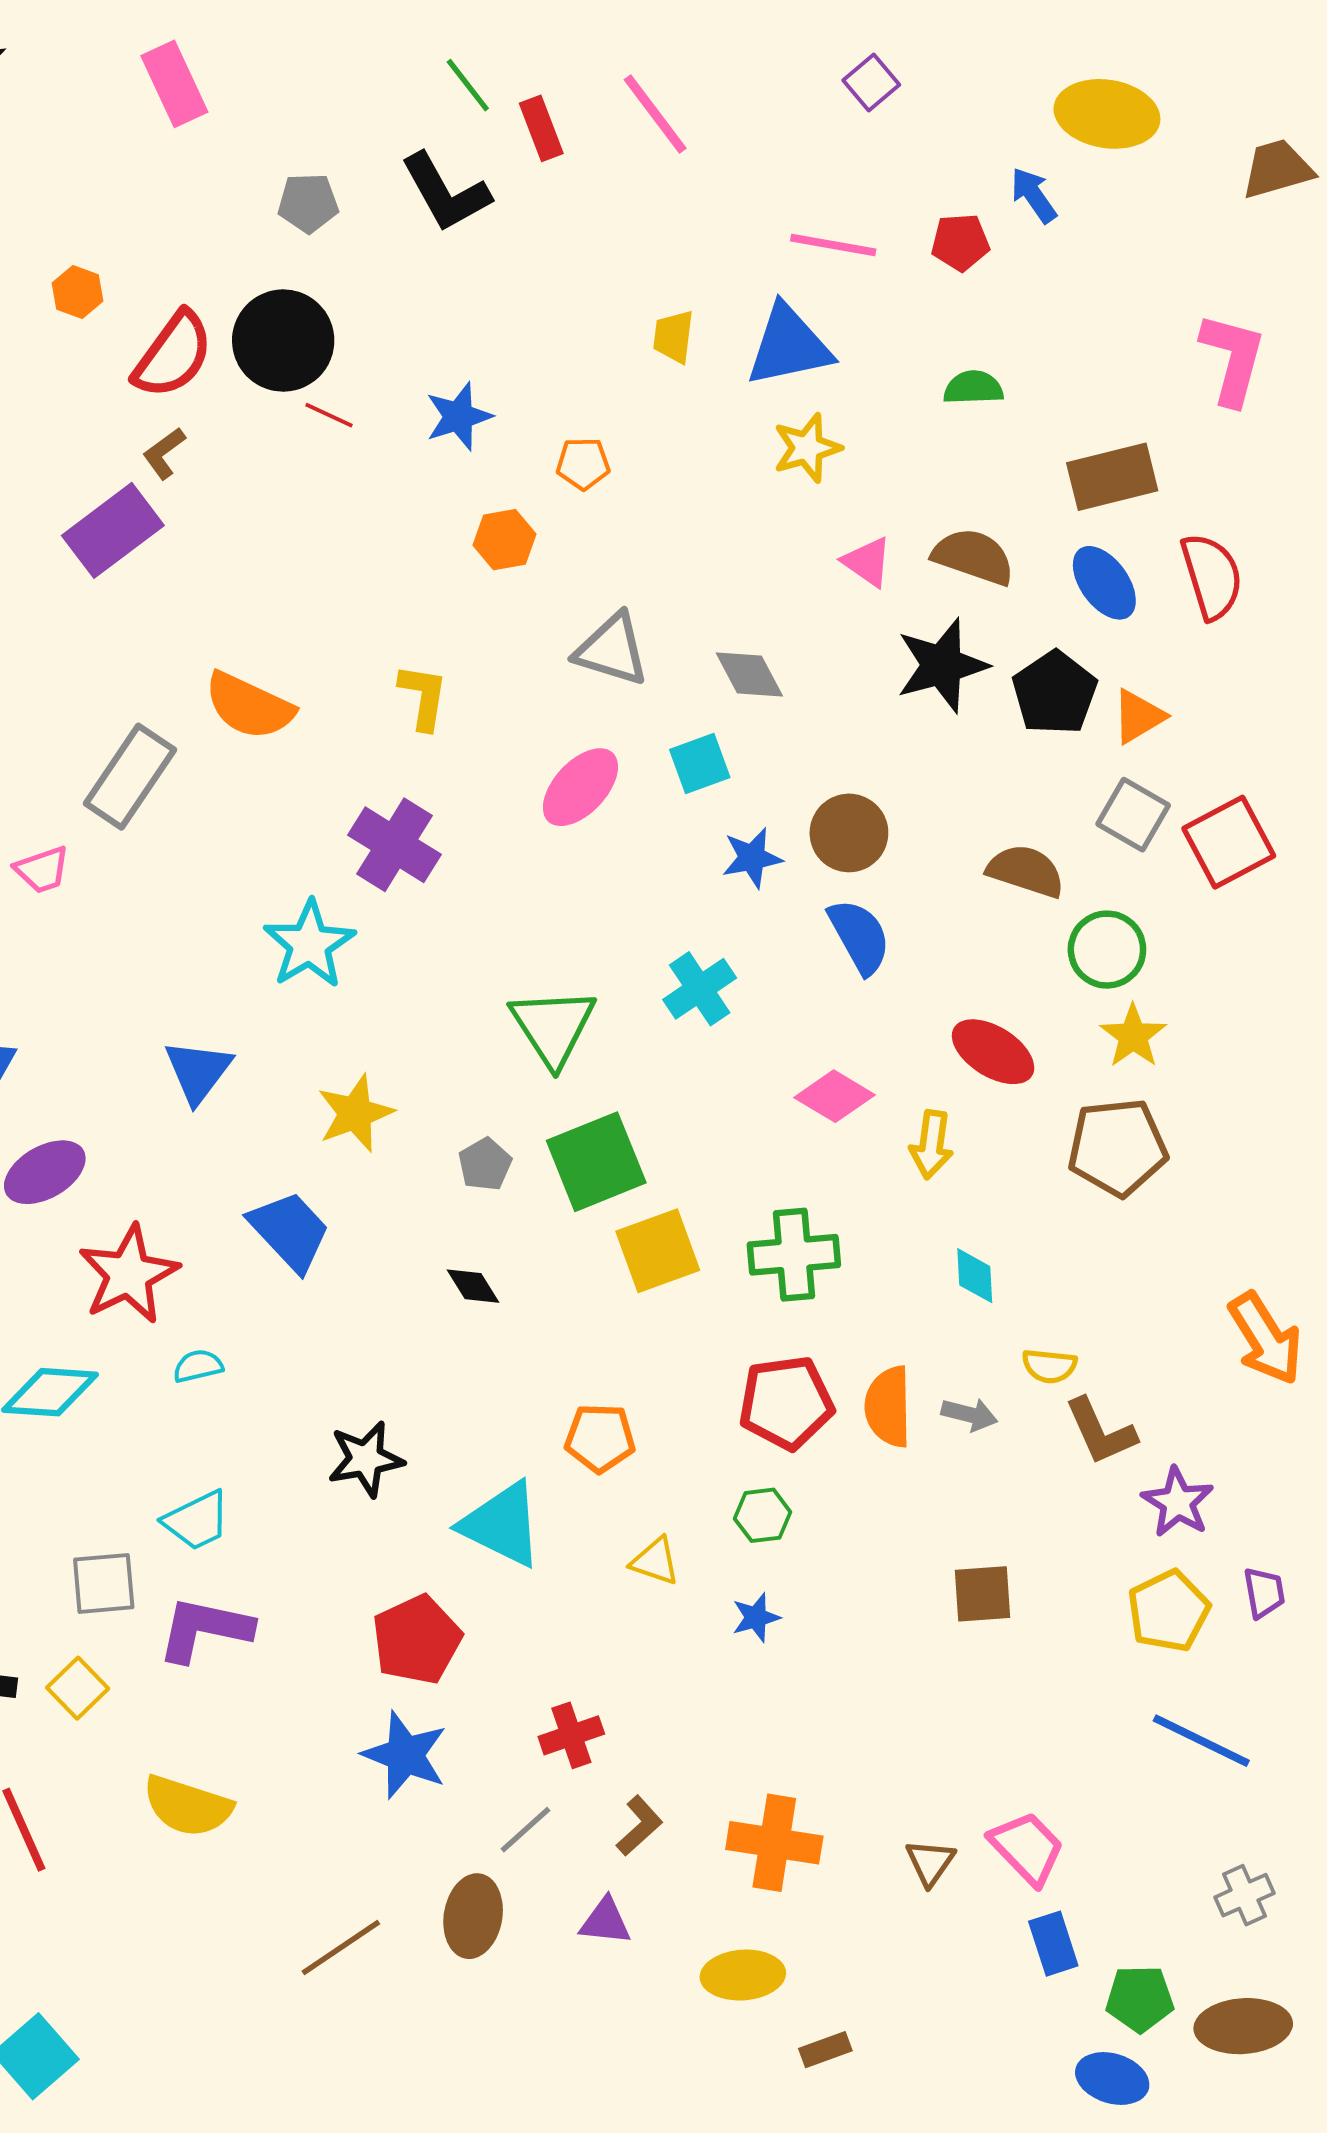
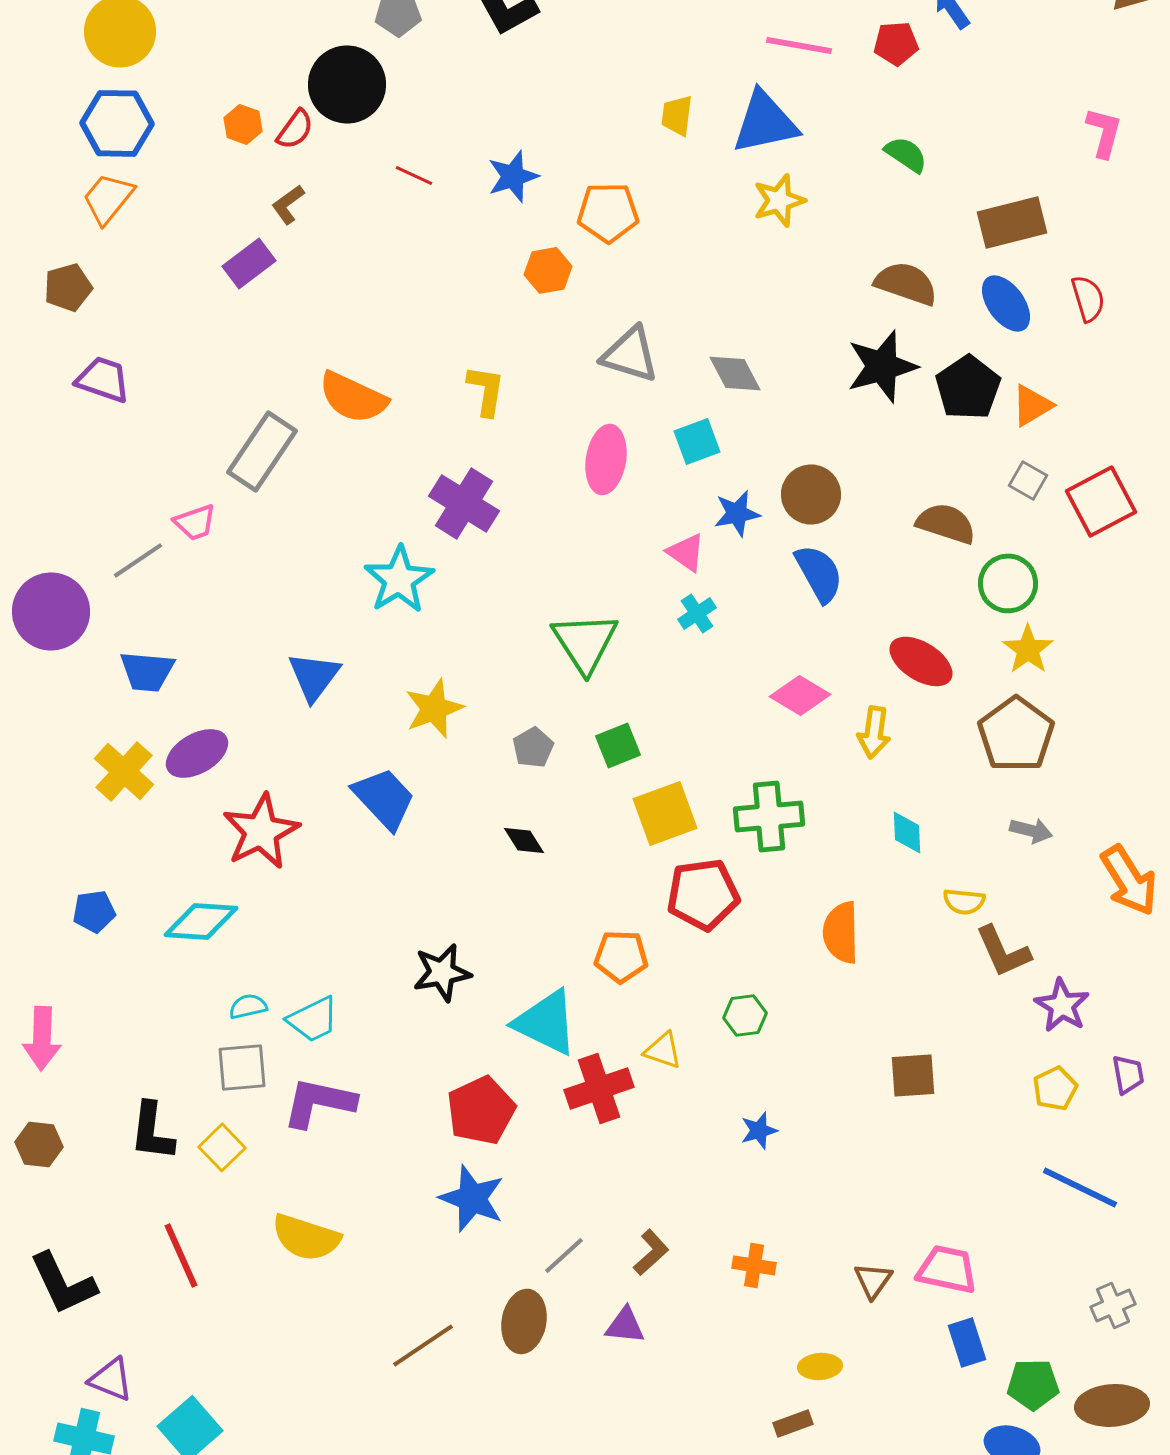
orange hexagon: (78, 292) -> (243, 124), moved
black circle: (283, 341) -> (347, 84), moved
red semicircle: (173, 355) -> (295, 129), size x0.6
pink L-shape: (1233, 359) -> (1104, 132), size x0.7
green semicircle: (973, 388) -> (906, 154), turned 36
orange pentagon: (583, 464) -> (608, 212), size x1.5
purple rectangle: (113, 530) -> (249, 263), size x0.7
pink triangle: (867, 562) -> (686, 552), moved
red semicircle: (1212, 576) -> (1088, 298), size x0.7
pink ellipse: (580, 787) -> (606, 459), turned -34
gray square: (1133, 815) -> (1028, 480), size x0.7
cyan cross: (700, 989) -> (697, 613), size x0.7
brown pentagon: (1117, 1147) -> (1016, 734), turned -30
green square: (596, 1162) -> (618, 745), size x0.6
cyan semicircle: (198, 1366) -> (248, 1006), moved
red pentagon: (786, 1403) -> (703, 894), moved
gray arrow: (969, 1414) -> (1031, 830), moved
yellow pentagon: (1169, 1611) -> (1055, 1088), size x0.7
blue star: (756, 1617) -> (759, 1130), moved
red cross: (571, 1735) -> (599, 1088), moved, size x1.4
orange cross: (774, 1843) -> (754, 1265), size x0.6
pink trapezoid: (1027, 1848) -> (947, 1269), turned -34
yellow ellipse: (743, 1975) -> (820, 1366), moved, size x0.7

